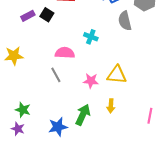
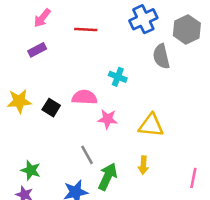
black square: (47, 15) -> (51, 108), moved
gray line: (56, 75) -> (87, 155), moved
pink star: (91, 81) -> (108, 119), moved

